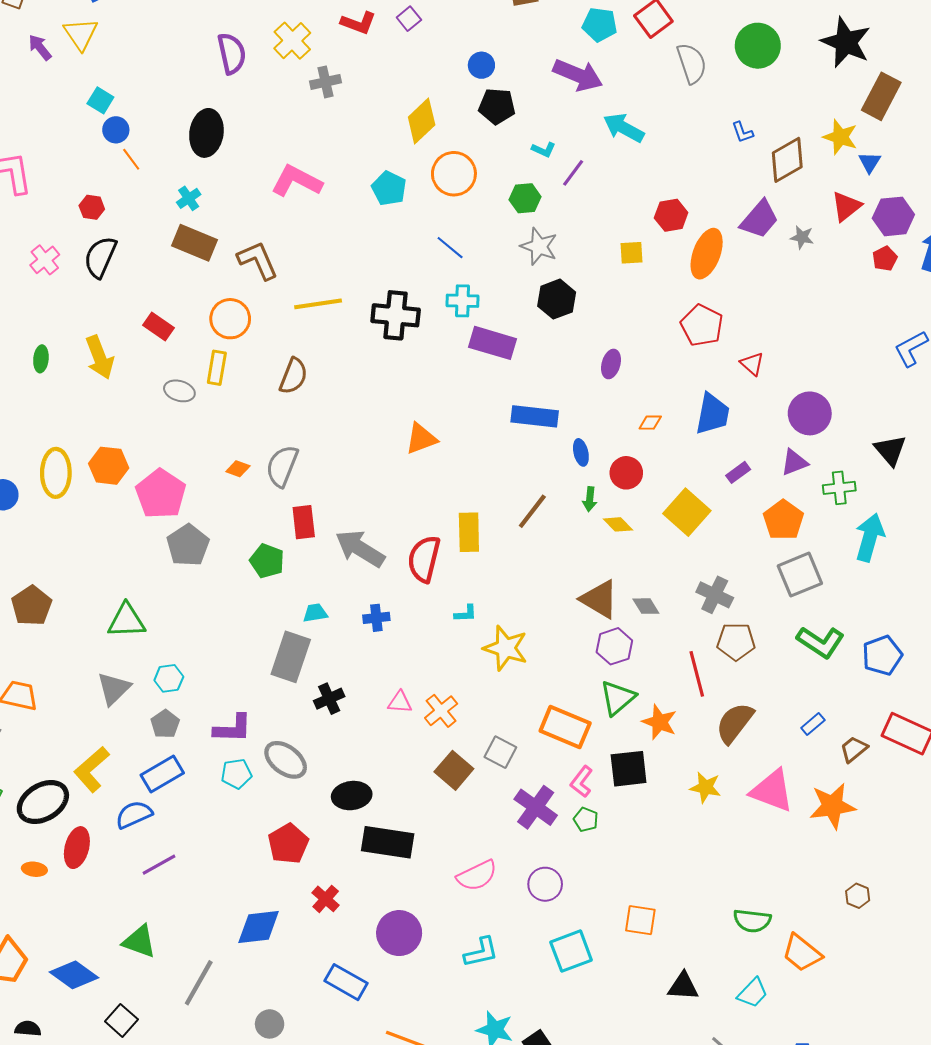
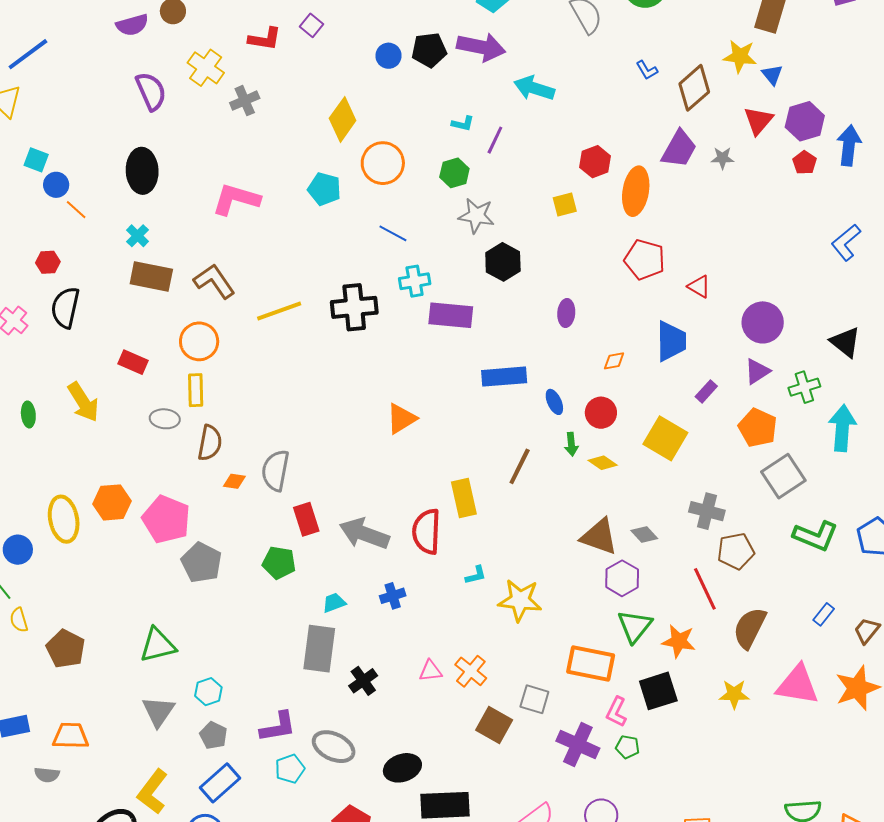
black pentagon: (497, 106) -> (429, 50), moved
brown semicircle: (293, 376) -> (210, 443), moved

